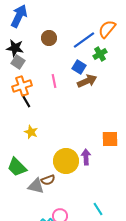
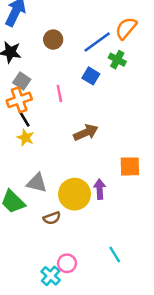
green cross: (100, 54) -> (117, 60), turned -32
gray square: (18, 62) -> (22, 81), moved
brown arrow: (87, 81) -> (86, 133), moved
yellow star: (31, 132) -> (25, 138), moved
gray triangle: (36, 186) -> (37, 183), moved

